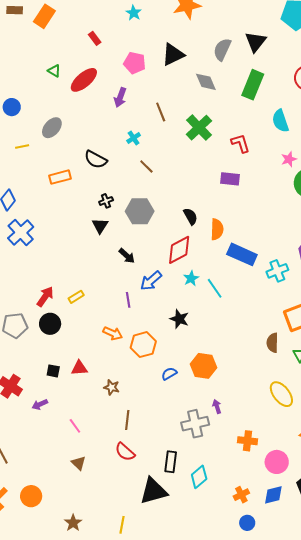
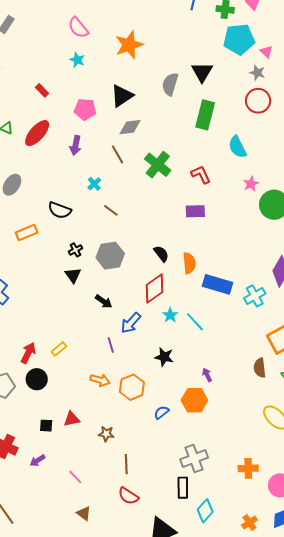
gray diamond: (206, 82) -> (130, 127), moved, turned -65
purple arrow: (217, 407) -> (207, 375), moved
black rectangle: (171, 462) -> (183, 488), moved

